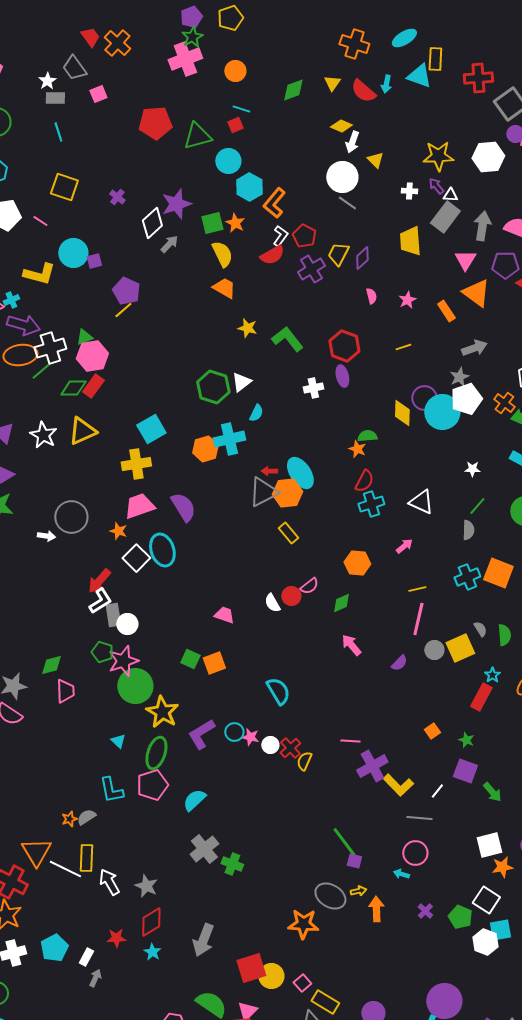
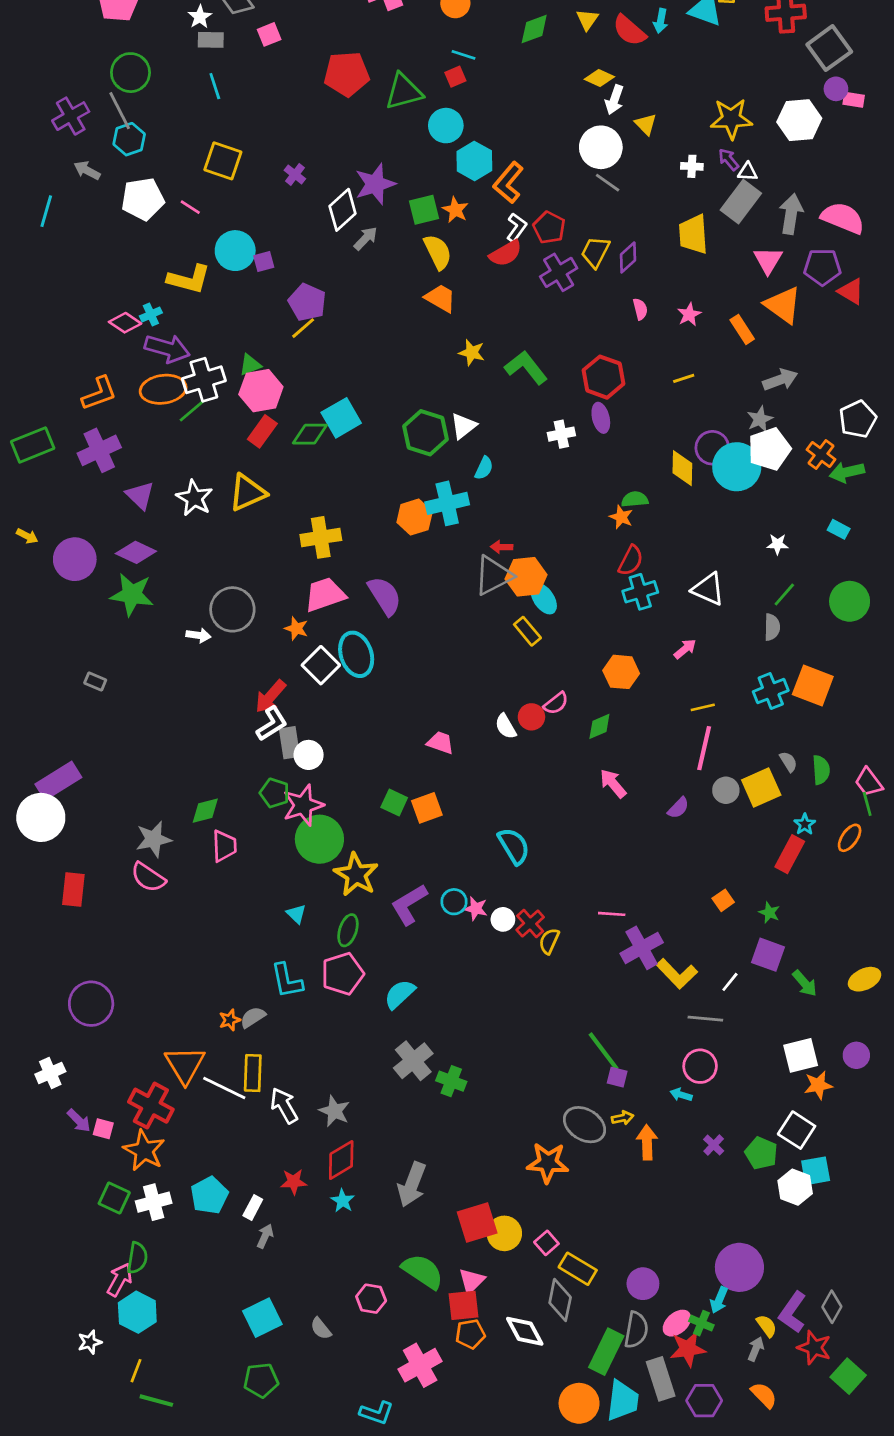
green diamond: (73, 388) -> (310, 434), moved
cyan square: (151, 429) -> (341, 418), moved
cyan ellipse: (300, 473) -> (544, 599), moved, size x0.7
green ellipse: (156, 753) -> (348, 930), size x0.7

